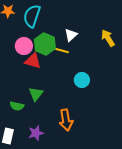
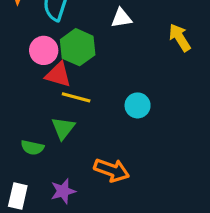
white triangle: (71, 35) -> (121, 18), moved, turned 32
yellow line: (60, 50) -> (76, 97), moved
orange arrow: (66, 120) -> (112, 170), turned -60

